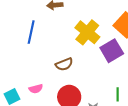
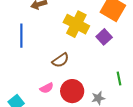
purple square: (112, 51) -> (104, 37), size x0.7
pink semicircle: (36, 89) -> (47, 88), moved

